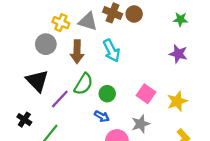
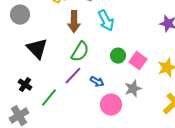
gray circle: (46, 44) -> (20, 15), moved
green circle: (107, 94) -> (118, 56), moved
purple line: (60, 99) -> (73, 76), moved

